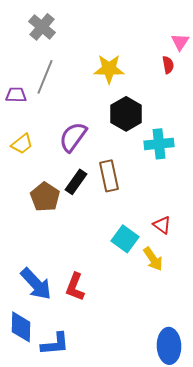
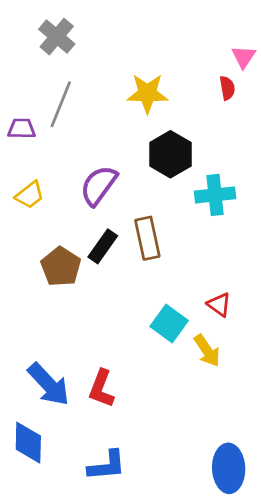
blue L-shape: (55, 344) -> (107, 466), moved

